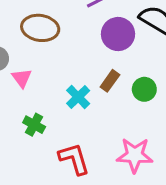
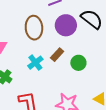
brown ellipse: (40, 28) -> (34, 28), moved, turned 70

